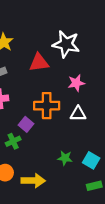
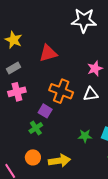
white star: (66, 44) -> (84, 20), moved
pink star: (76, 83) -> (95, 69), moved
orange cross: (47, 106) -> (61, 91), turned 30

